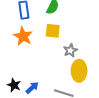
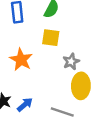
orange star: (23, 36) -> (21, 60), moved

